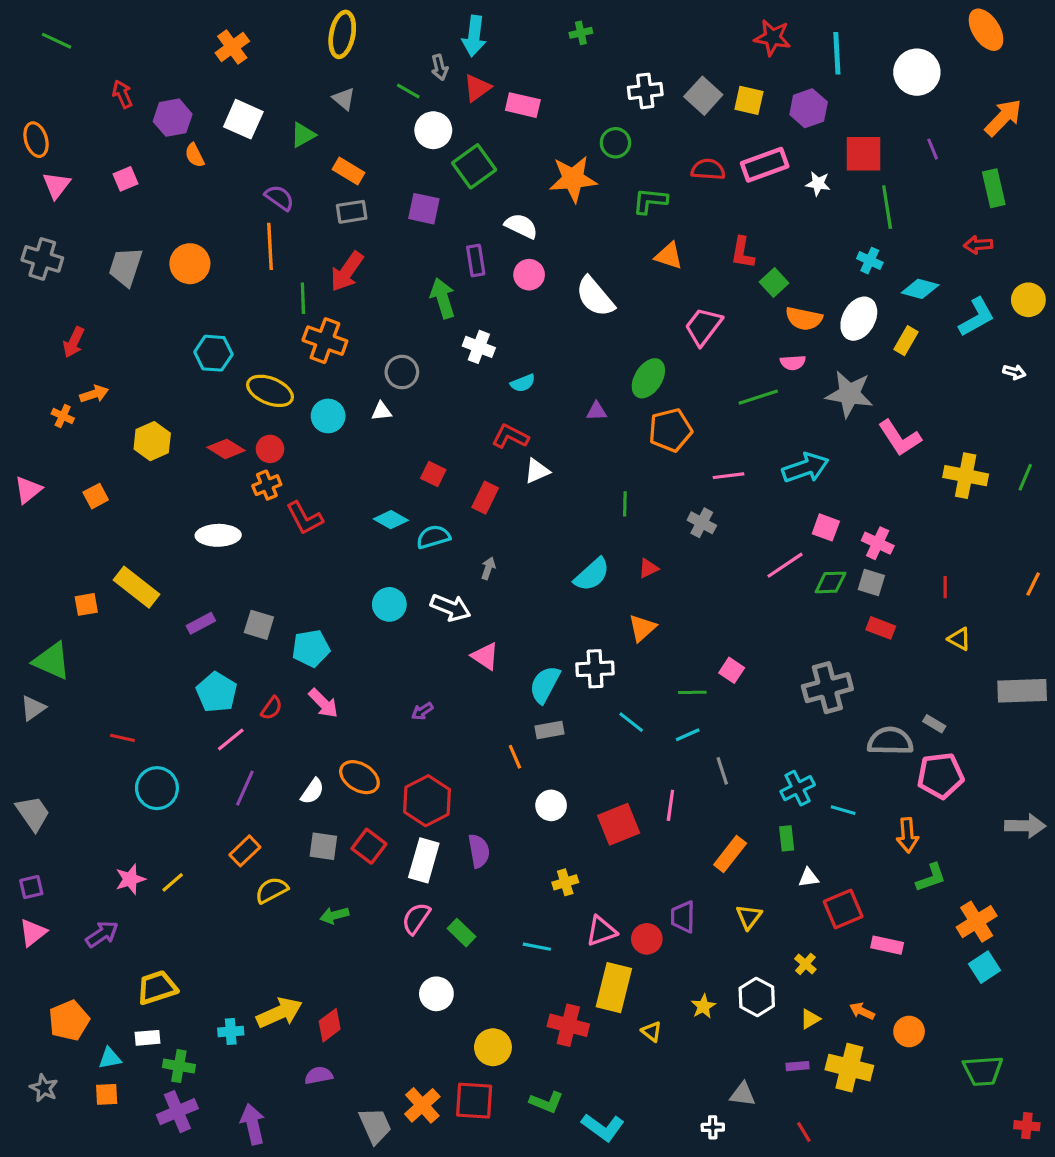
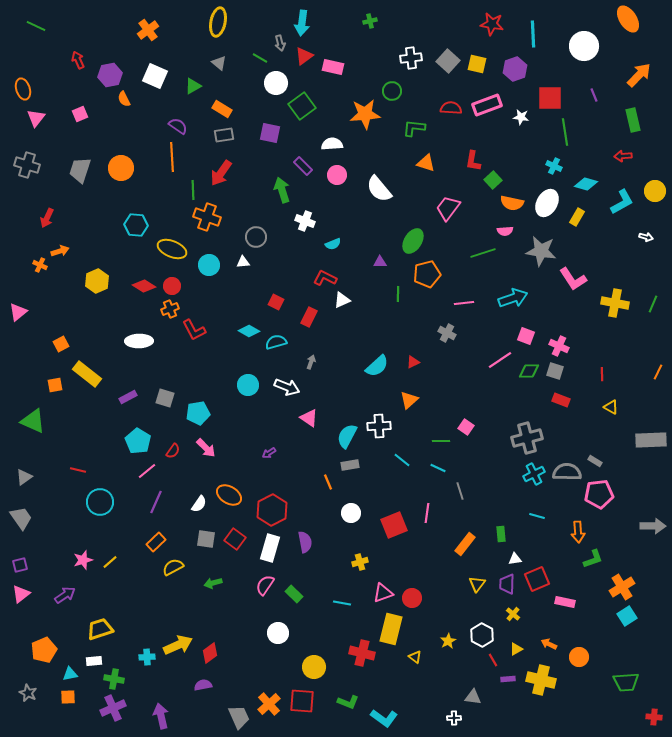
white semicircle: (521, 226) -> (332, 144), turned -30
purple rectangle: (476, 261) -> (303, 166), turned -36
orange square: (96, 496) -> (61, 344), moved
green line: (625, 504) -> (398, 294), moved
gray triangle: (33, 708) -> (24, 477), moved
cyan line: (688, 735) -> (438, 468), turned 49
cyan cross: (798, 788) -> (534, 474), moved
purple trapezoid: (683, 917) -> (507, 584), moved
red line: (804, 1132) -> (493, 660), moved

